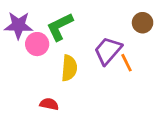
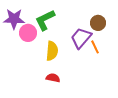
brown circle: (143, 23) -> (98, 23), moved
red semicircle: (49, 104) -> (53, 78), moved

